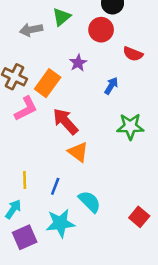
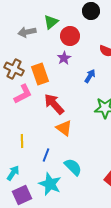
red circle: (101, 30) -> (70, 36), moved
orange rectangle: (48, 83) -> (40, 74), turned -55
yellow line: (25, 180) -> (22, 141), moved
cyan star: (60, 223) -> (50, 184), turned 30

